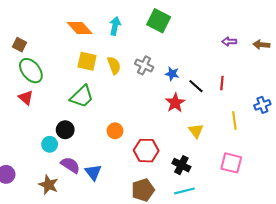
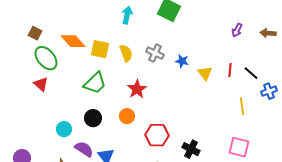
orange diamond: (80, 28) -> (73, 41), moved
purple arrow: (229, 42) -> (237, 30), turned -64
black line: (196, 86) -> (251, 73), moved
red star: (175, 103) -> (137, 89), moved
black circle: (65, 130) -> (93, 118), moved
yellow triangle: (196, 131) -> (205, 73), moved

